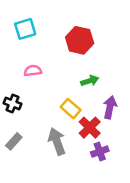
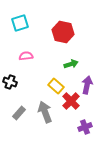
gray rectangle: (14, 141) -> (19, 113), moved
purple cross: (100, 152) -> (85, 127), moved

